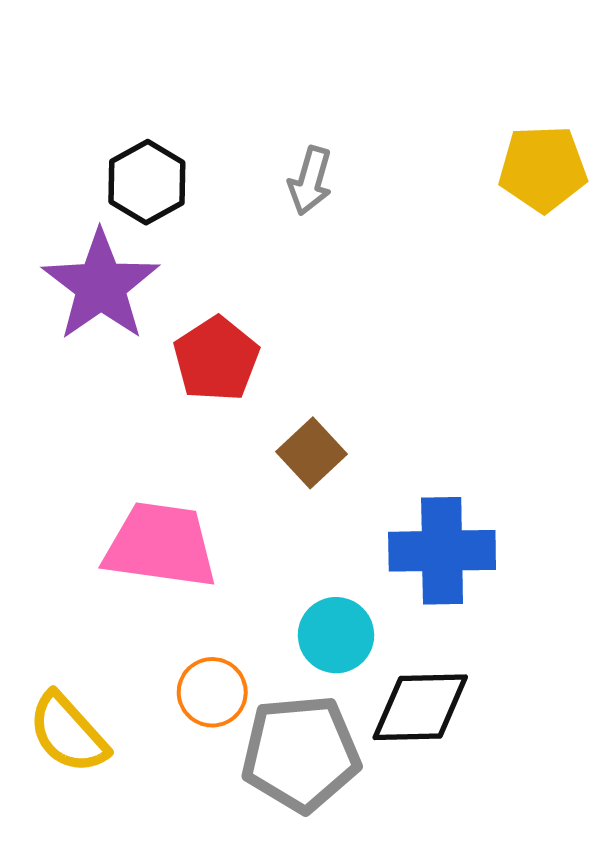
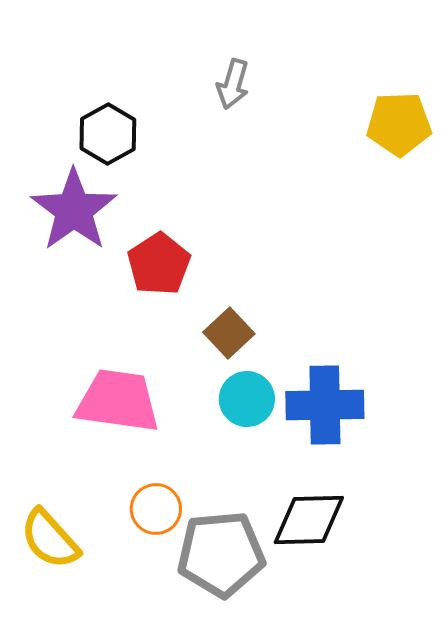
gray arrow: (310, 181) -> (233, 84), moved
cyan circle: (336, 635) -> (247, 399), moved

